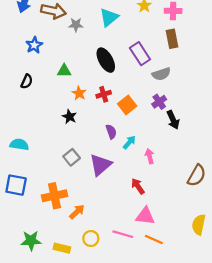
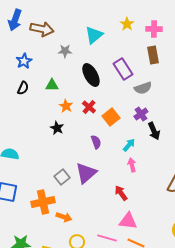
gray star: (76, 25) -> (65, 51), moved
black semicircle: (27, 81) -> (23, 88), moved
red cross: (104, 94) -> (89, 107), turned -32
cyan arrow: (129, 142) -> (129, 145), moved
gray square: (72, 157) -> (62, 177), moved
orange arrow: (77, 212) -> (64, 217), turned 63

